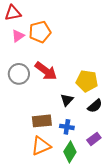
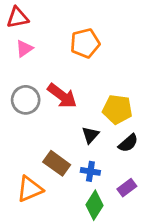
orange pentagon: (40, 32) -> (85, 43), moved
brown rectangle: (42, 121) -> (57, 163), turned 42
orange triangle: (41, 146) -> (30, 189), moved

